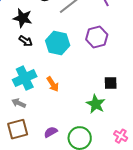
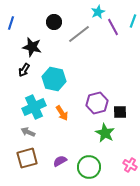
purple hexagon: (97, 37) -> (97, 103), moved
black arrow: (26, 41) -> (24, 70), moved, turned 88
cyan hexagon: (58, 43) -> (54, 79), moved

